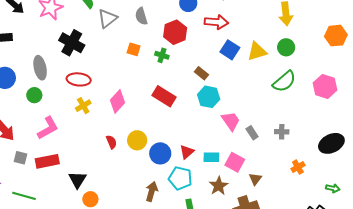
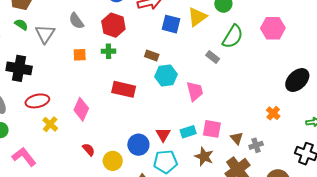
pink trapezoid: (231, 121) -> (195, 91), turned 40
pink L-shape: (48, 128) -> (24, 157), turned -80
gray cross: (282, 132) -> (256, 145), moved
gray rectangle: (252, 133) -> (213, 57), moved
yellow circle: (137, 140) -> (113, 161), moved

